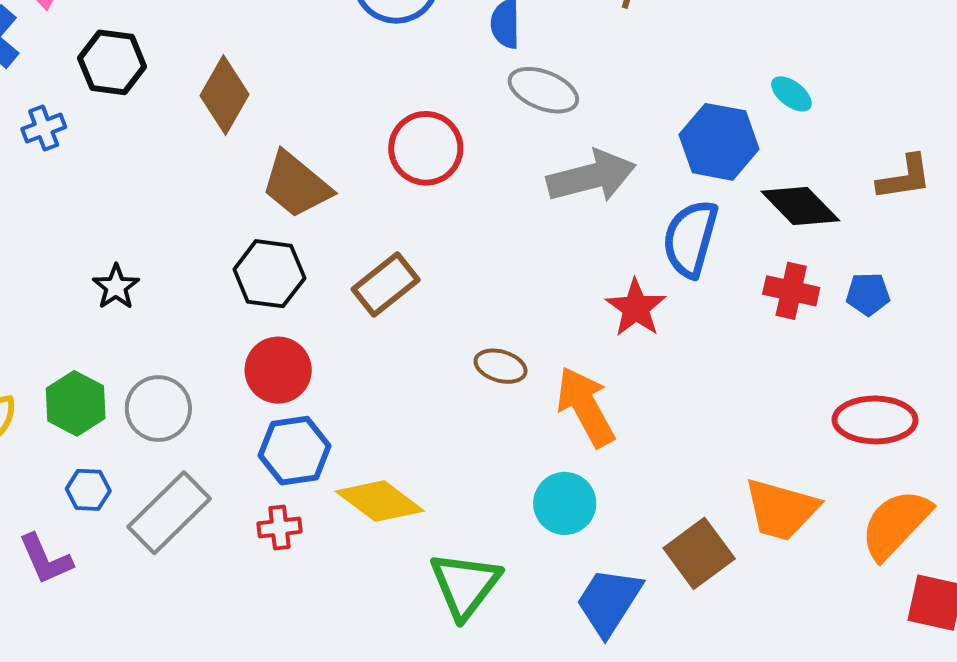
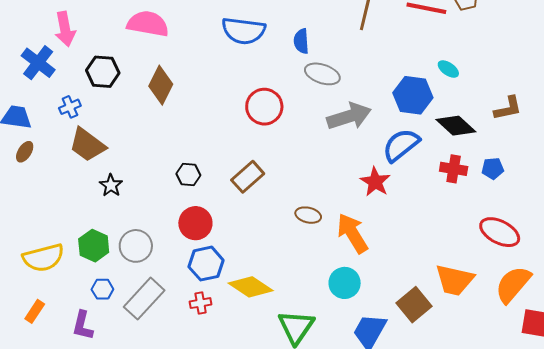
brown trapezoid: (296, 185) -> (87, 145), moved
blue semicircle: (690, 239) -> (401, 145), turned 39
black hexagon: (269, 274) -> (188, 175), size x0.7
red ellipse: (875, 420) -> (500, 232), turned 30
purple L-shape: (45, 559) -> (83, 325), turned 40

